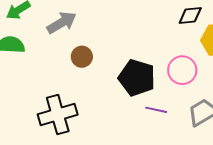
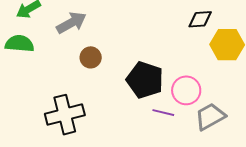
pink circle: (182, 70) -> (186, 90), moved

